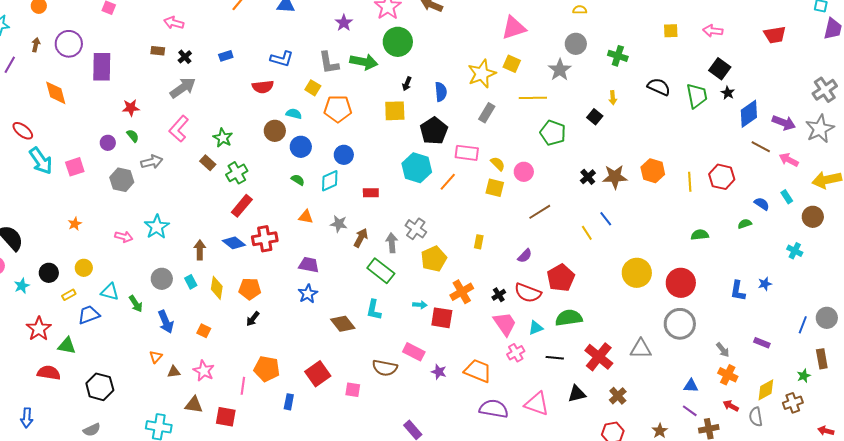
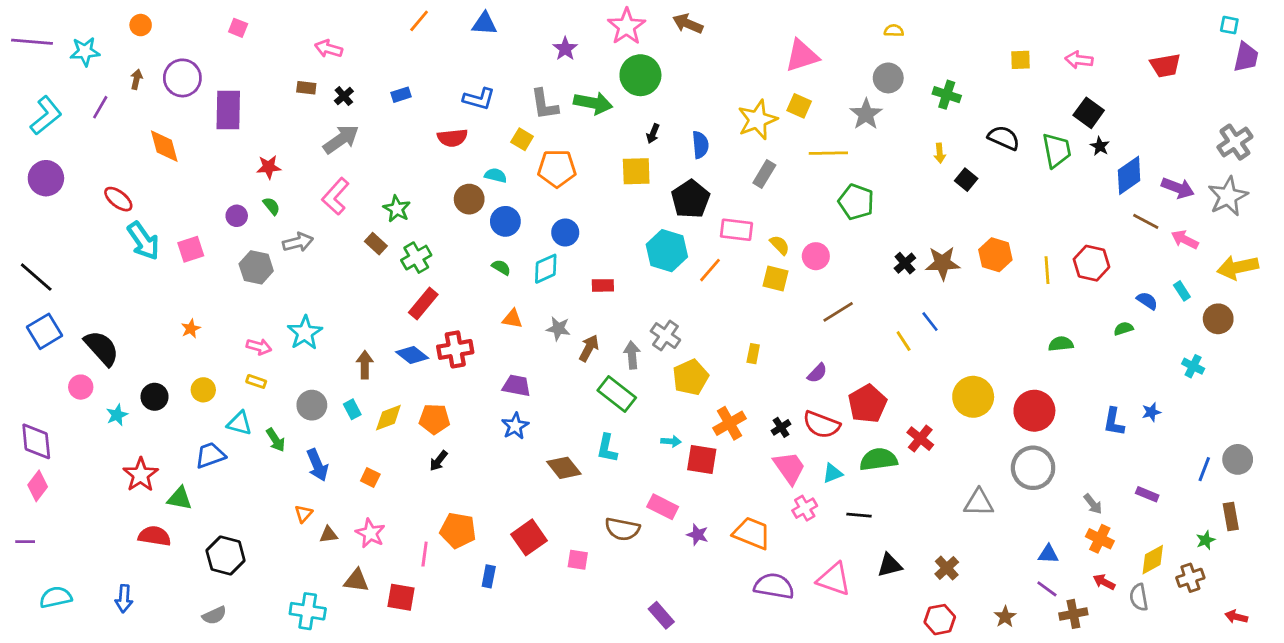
black square: (595, 117) -> (966, 180), moved
yellow diamond: (217, 288) -> (388, 418), turned 60
yellow rectangle: (69, 295) -> (256, 381), moved, turned 48
red cross: (599, 357) -> (920, 439), moved, size x0.7

